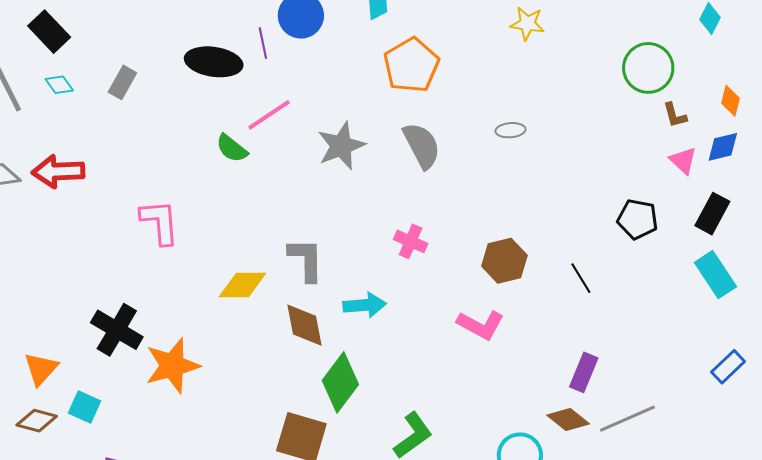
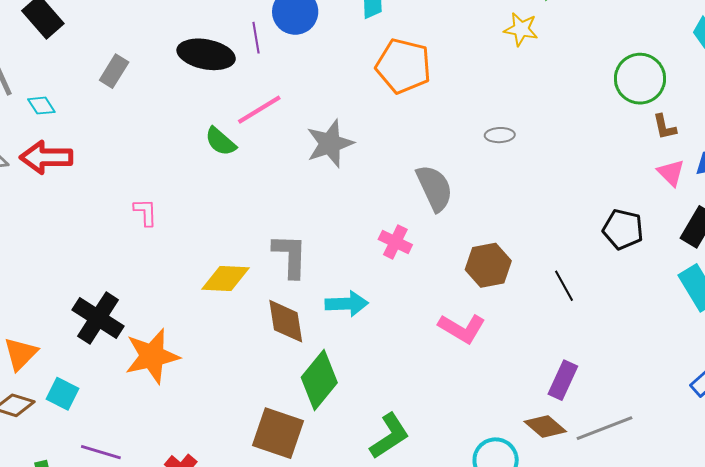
orange pentagon: (411, 65) -> (403, 66), turned -30
cyan diamond: (59, 85) -> (41, 106), moved
gray semicircle: (422, 145) -> (434, 188), moved
pink L-shape: (160, 222) -> (145, 212), size x0.6

